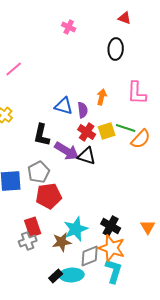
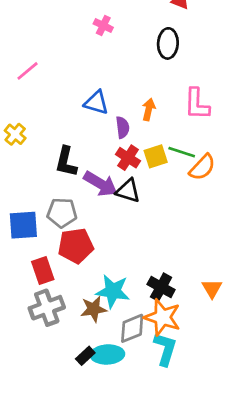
pink cross: (69, 27) -> (103, 26), moved
blue triangle: (64, 106) -> (96, 103), moved
gray pentagon: (39, 172) -> (62, 213), turned 30
red rectangle: (33, 227) -> (43, 271), moved
cyan star: (76, 229) -> (113, 291), turned 30
gray cross: (28, 241) -> (47, 308), size x1.4

